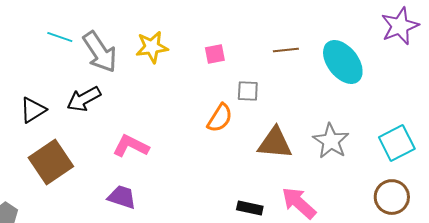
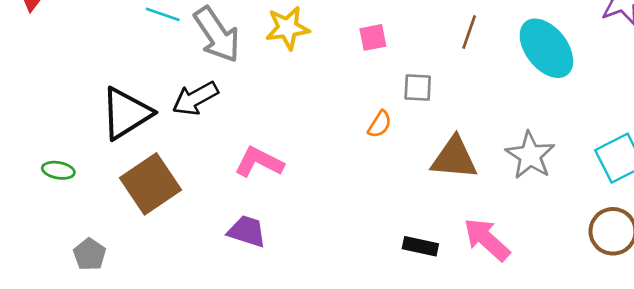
brown line: (286, 50) -> (469, 32), turned -65
black triangle: (33, 110) -> (126, 113), size x1.5
orange semicircle: (220, 118) -> (380, 124), size x0.7

